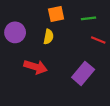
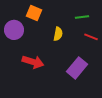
orange square: (56, 14) -> (34, 13), moved, turned 35
yellow semicircle: (49, 37) -> (58, 34), moved

